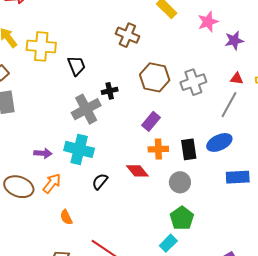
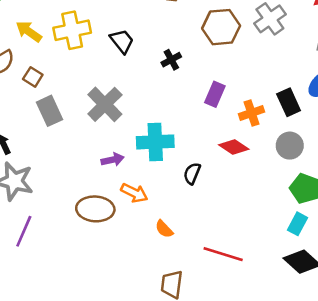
gray cross: (86, 109) -> (105, 104), moved
purple rectangle: (151, 121) -> (215, 94), moved
orange arrow: (52, 183) -> (134, 193), turned 95

